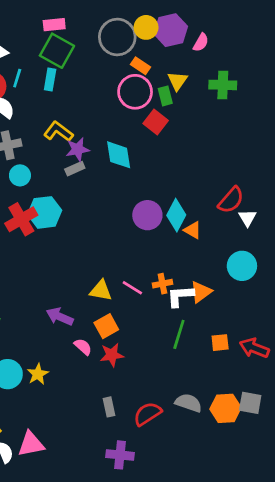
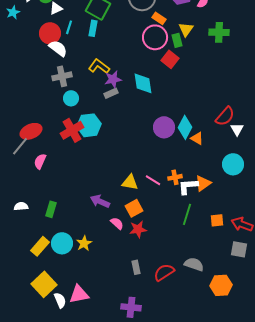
gray square: (250, 403) -> (239, 249), moved
orange hexagon: (226, 408) -> (221, 285), moved
purple cross: (120, 455) -> (131, 307), moved

